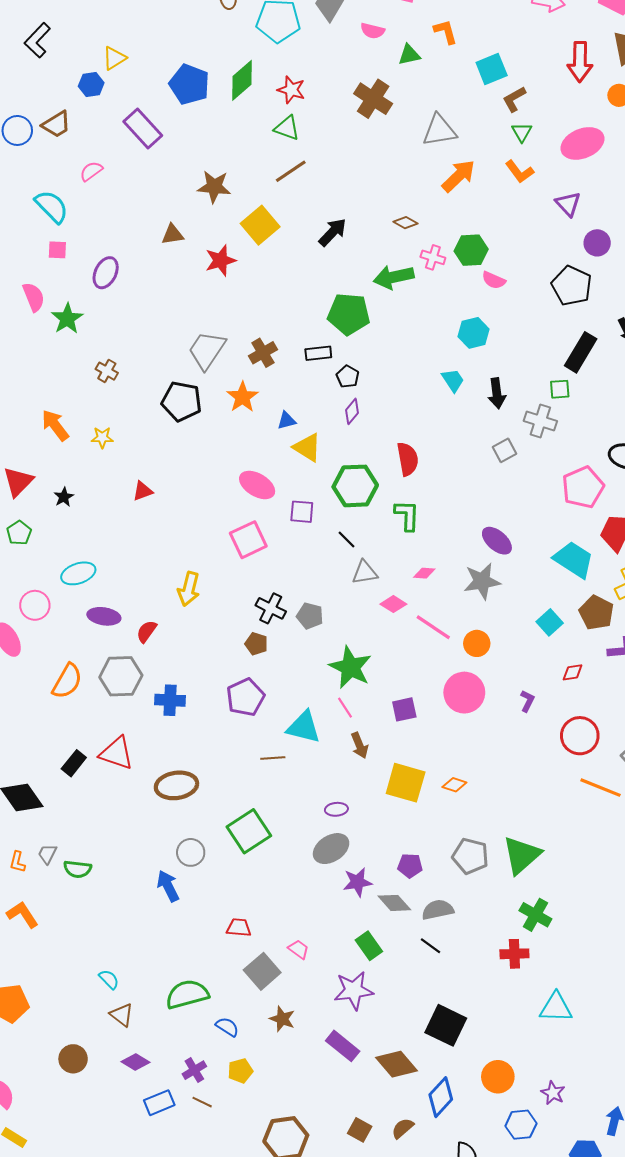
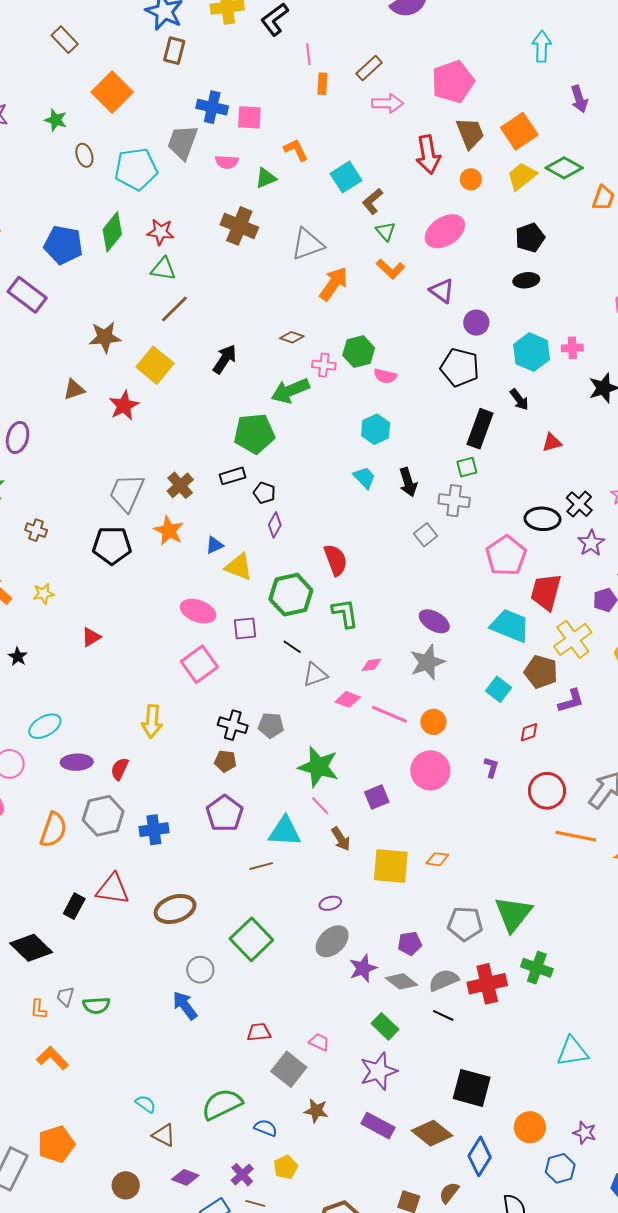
red cross: (514, 954) -> (487, 984), moved, size x1.4

